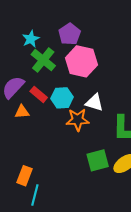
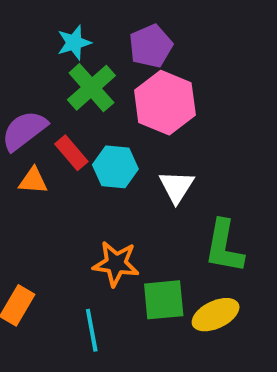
white triangle: (94, 103) -> (177, 187), turned 36
orange star: (78, 120) -> (116, 264), moved
cyan line: (35, 195) -> (92, 330), moved, turned -35

